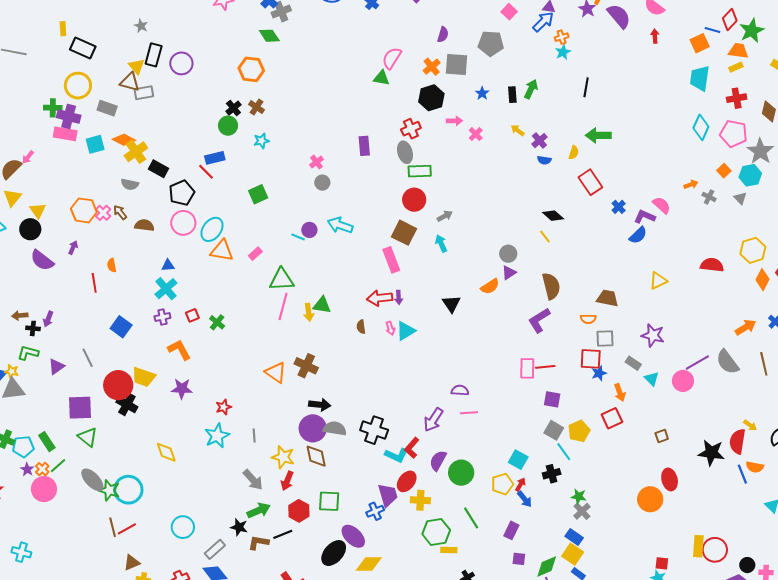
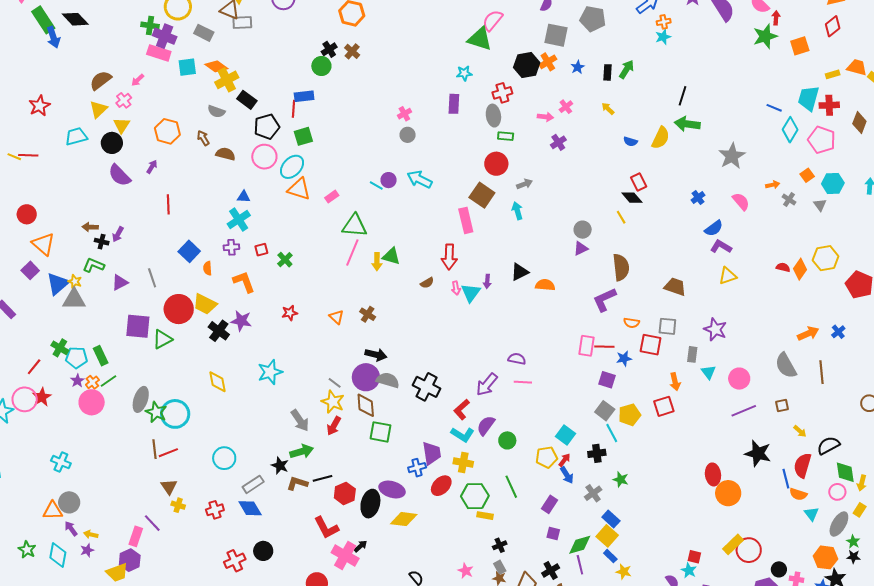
blue line: (713, 30) -> (774, 108), moved
green star: (752, 31) -> (765, 36), moved
red arrow: (655, 36) -> (776, 18), moved
orange trapezoid: (738, 51) -> (857, 67), moved
orange cross: (432, 67) -> (548, 62), moved
green triangle: (381, 78) -> (480, 39), size x1.5
cyan trapezoid: (700, 78) -> (808, 98), moved
black line: (586, 87) -> (682, 96), moved
pink arrow: (454, 121) -> (545, 117), moved
cyan star: (261, 141) -> (464, 73), moved
purple cross: (539, 141) -> (558, 142), moved
gray star: (760, 151) -> (732, 156), moved
yellow semicircle: (574, 153) -> (661, 138), size x1.6
pink arrow: (28, 157) -> (138, 80), moved
green rectangle: (420, 171) -> (506, 136), size x0.7
red line: (206, 172) -> (294, 109), turned 42
red rectangle: (590, 182) -> (639, 182), moved, size x0.7
green square: (258, 194) -> (303, 136), moved
pink cross: (103, 213) -> (124, 100), moved
purple L-shape: (645, 217) -> (721, 247), moved
orange semicircle: (112, 265) -> (208, 268), moved
red semicircle: (712, 265) -> (783, 267), size x0.6
orange diamond: (762, 280) -> (800, 269), moved
orange semicircle: (490, 286) -> (545, 285), moved, turned -150
purple arrow: (399, 297) -> (487, 281), moved
red arrow: (380, 298) -> (449, 257), turned -90
black triangle: (451, 304) -> (520, 272), turned 30
orange semicircle: (588, 319) -> (632, 323), moved
brown semicircle: (361, 327) -> (427, 283), turned -120
cyan triangle: (406, 331) -> (471, 293), turned -30
gray rectangle: (633, 363) -> (692, 354), turned 56
purple line: (697, 363) -> (744, 411), moved
brown cross: (306, 366) -> (368, 314), size x0.7
orange triangle: (276, 372) -> (337, 317), size x0.7
blue star: (599, 373) -> (624, 358), moved
black cross: (127, 404) -> (219, 331), moved
red star: (224, 407) -> (290, 313), moved
gray line: (254, 436) -> (335, 383), moved, turned -56
brown square: (662, 436) -> (782, 405), moved
green triangle: (88, 437) -> (162, 339), moved, turned 45
red semicircle: (737, 441) -> (802, 465), moved
cyan L-shape: (396, 455) -> (462, 435), moved
orange semicircle: (755, 467) -> (798, 494), moved
green circle: (461, 473) -> (507, 440), size x0.7
gray ellipse: (92, 480) -> (141, 399), turned 55
red ellipse: (407, 481) -> (441, 486), moved
orange circle: (650, 499) -> (728, 493), moved
green square: (329, 501) -> (381, 432), moved
red hexagon: (299, 511) -> (345, 493), moved
gray cross: (582, 511) -> (593, 493), moved
purple ellipse: (353, 536) -> (392, 489), turned -35
yellow rectangle: (698, 546) -> (733, 544), turned 35
black ellipse: (334, 553) -> (370, 504), turned -36
brown triangle: (132, 563) -> (169, 487), turned -48

